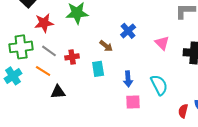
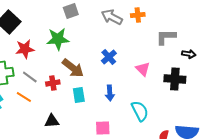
brown arrow: (106, 46) -> (73, 68), moved, size x1.6
blue arrow: (128, 79) -> (110, 93), moved
black triangle: (58, 92) -> (52, 121), moved
pink square: (133, 102) -> (103, 128), moved

